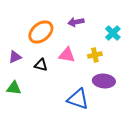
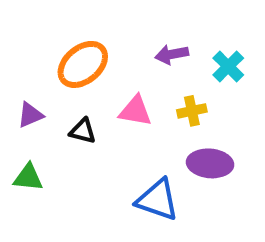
purple arrow: (76, 22) -> (172, 54), moved

